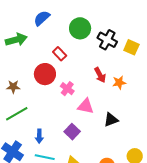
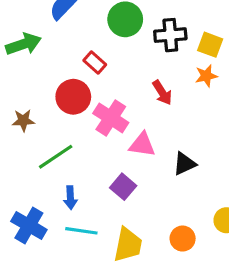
black cross: (107, 40) -> (170, 35), turned -30
orange star: (119, 83) -> (206, 76), moved
pink cross: (67, 89) -> (111, 118), size x1.5
green line: (17, 114) -> (56, 157), moved

